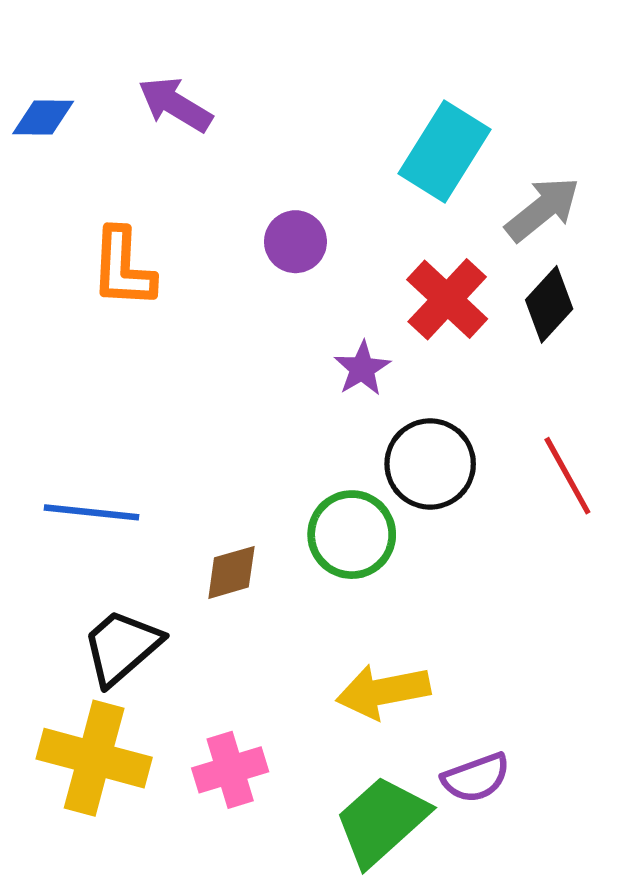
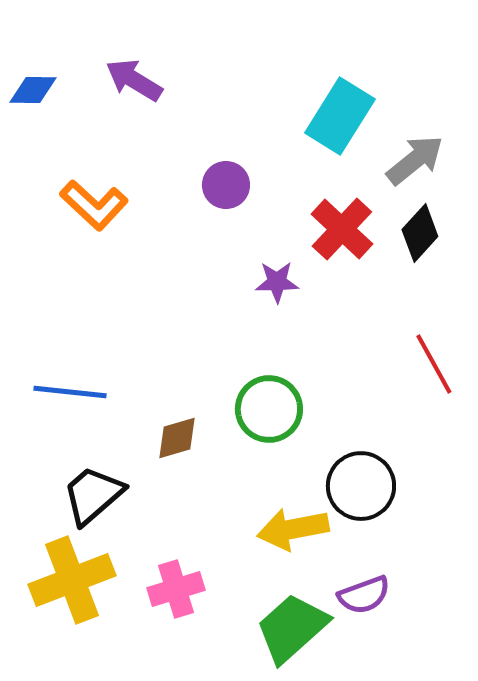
orange L-shape: (123, 268) -> (94, 205), turned -50
purple star: (362, 369) -> (277, 282), turned 30
black circle: (430, 464) -> (361, 486), moved
yellow cross: (94, 758) -> (72, 580), turned -36

